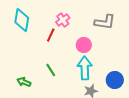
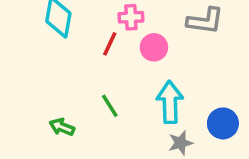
pink cross: (63, 20) -> (131, 17), turned 32
pink circle: (84, 45) -> (154, 47), moved

